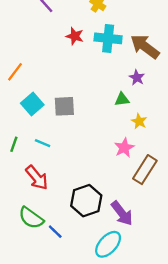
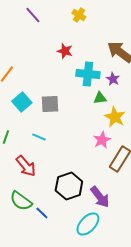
red star: (75, 36) -> (65, 51), moved
cyan cross: (108, 38) -> (88, 74), moved
yellow star: (139, 121) -> (115, 117), size x1.5
cyan line: (43, 143) -> (39, 137), moved

